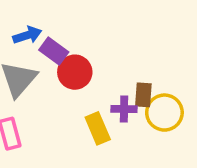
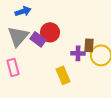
purple rectangle: (54, 51) -> (38, 39), moved
yellow rectangle: (98, 128) -> (63, 75), moved

